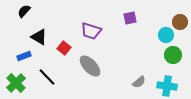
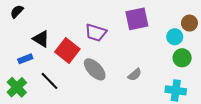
black semicircle: (24, 11) -> (17, 11), moved
purple square: (130, 18) -> (137, 19), size x1.6
red square: (64, 48) -> (67, 50), size x1.6
gray semicircle: (139, 82) -> (135, 75), moved

